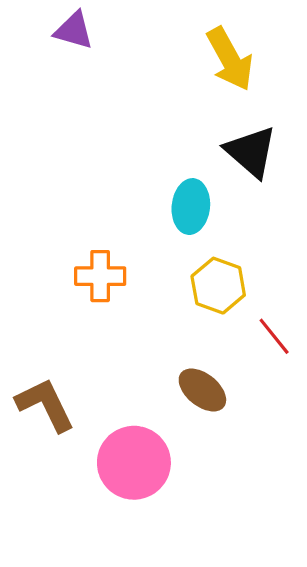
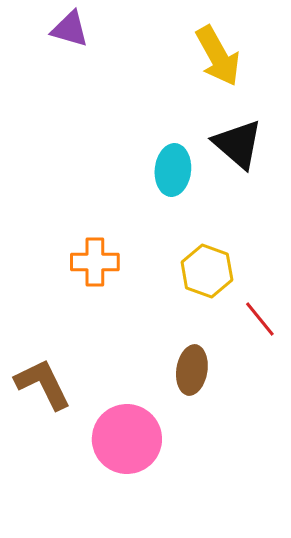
cyan ellipse: (191, 207) -> (173, 170), moved
brown ellipse: (202, 390) -> (192, 370), turned 60

